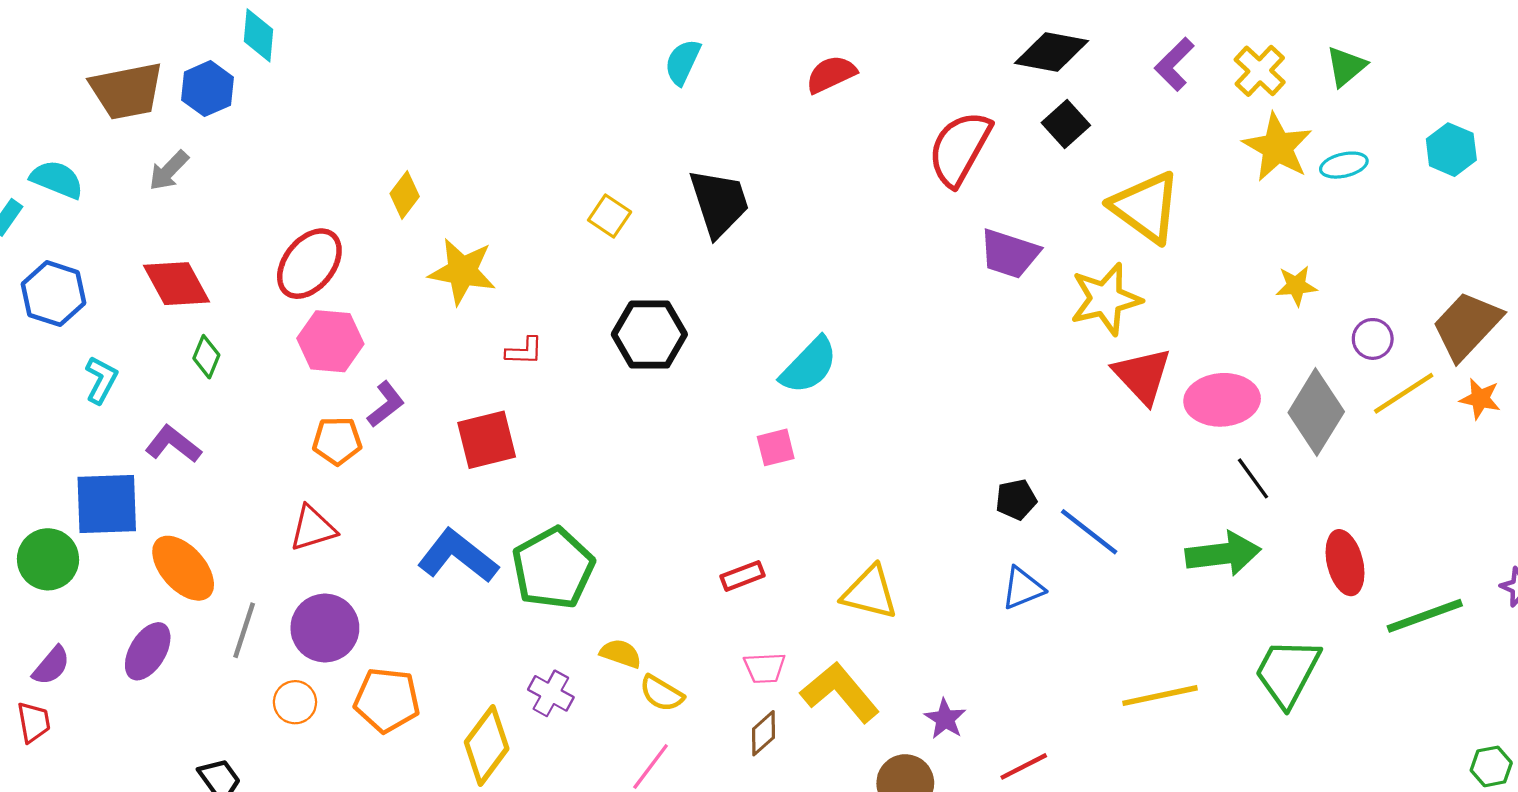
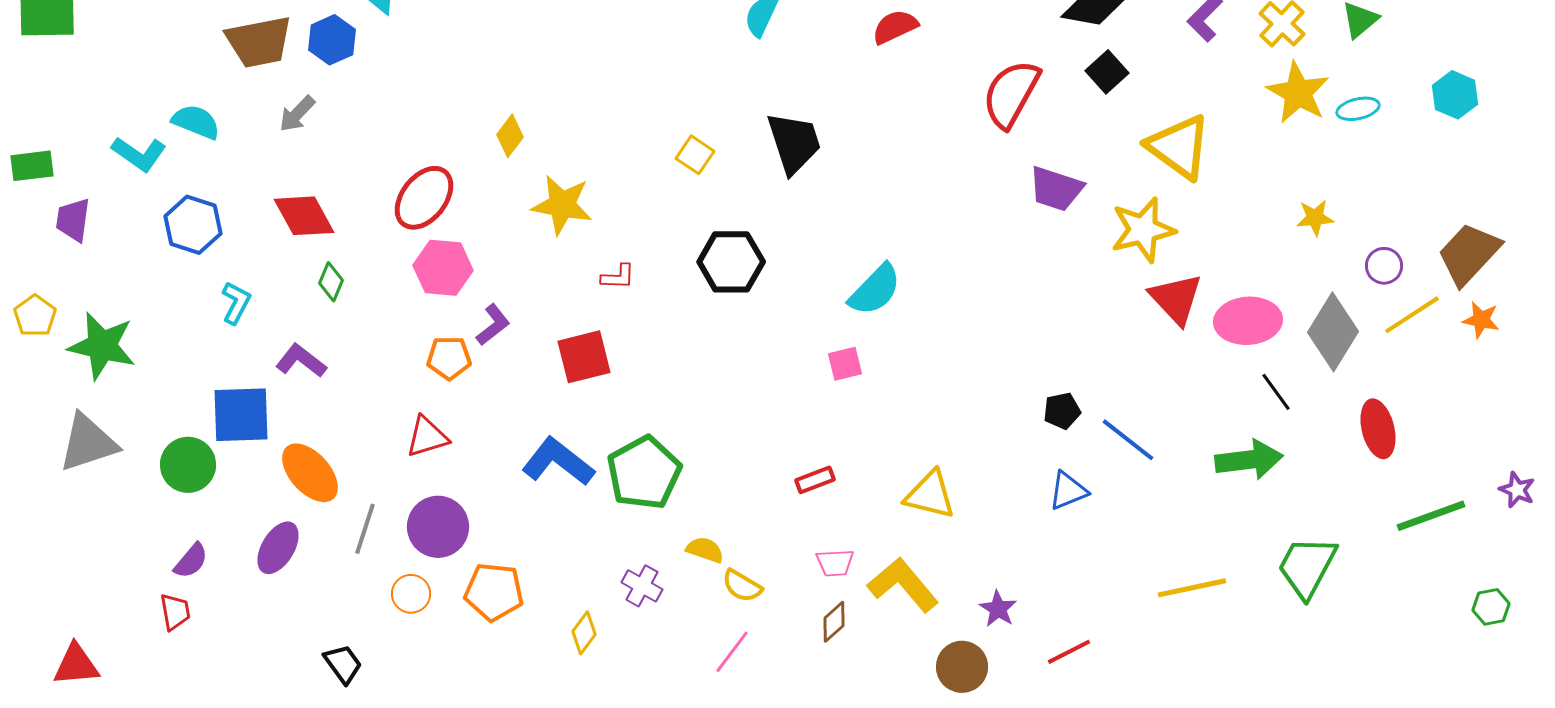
red ellipse: (1345, 563) -> (1378, 429), moved
yellow diamond: (487, 745) -> (584, 633), size x0.6
green hexagon: (1491, 766) -> (1491, 607), moved

